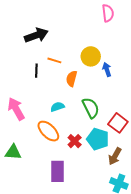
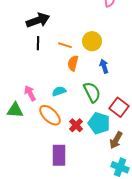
orange line: (54, 60) -> (65, 45), moved
blue arrow: (107, 70) -> (104, 66), moved
black line: (36, 71) -> (38, 43), moved
pink arrow: (16, 109) -> (30, 93), moved, size x0.7
green triangle: (13, 152) -> (15, 110), moved

